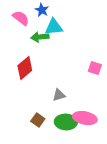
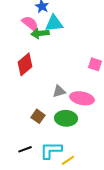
pink semicircle: (21, 18) -> (30, 23), moved
pink ellipse: (85, 118) -> (82, 98), moved

